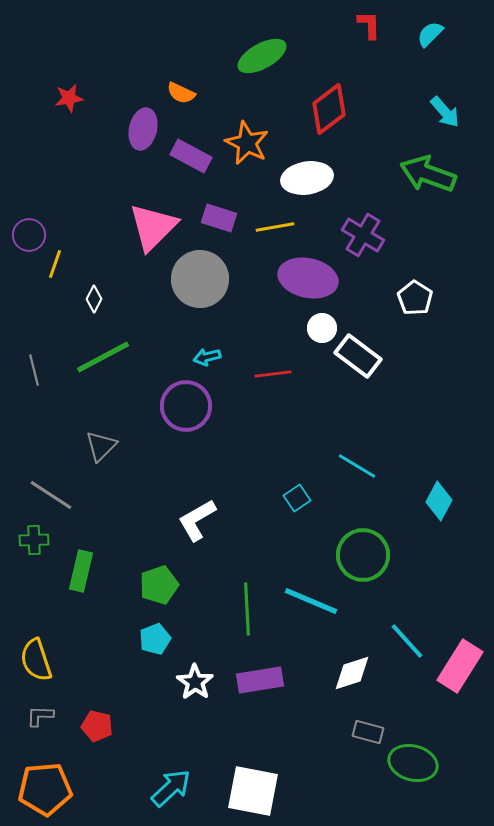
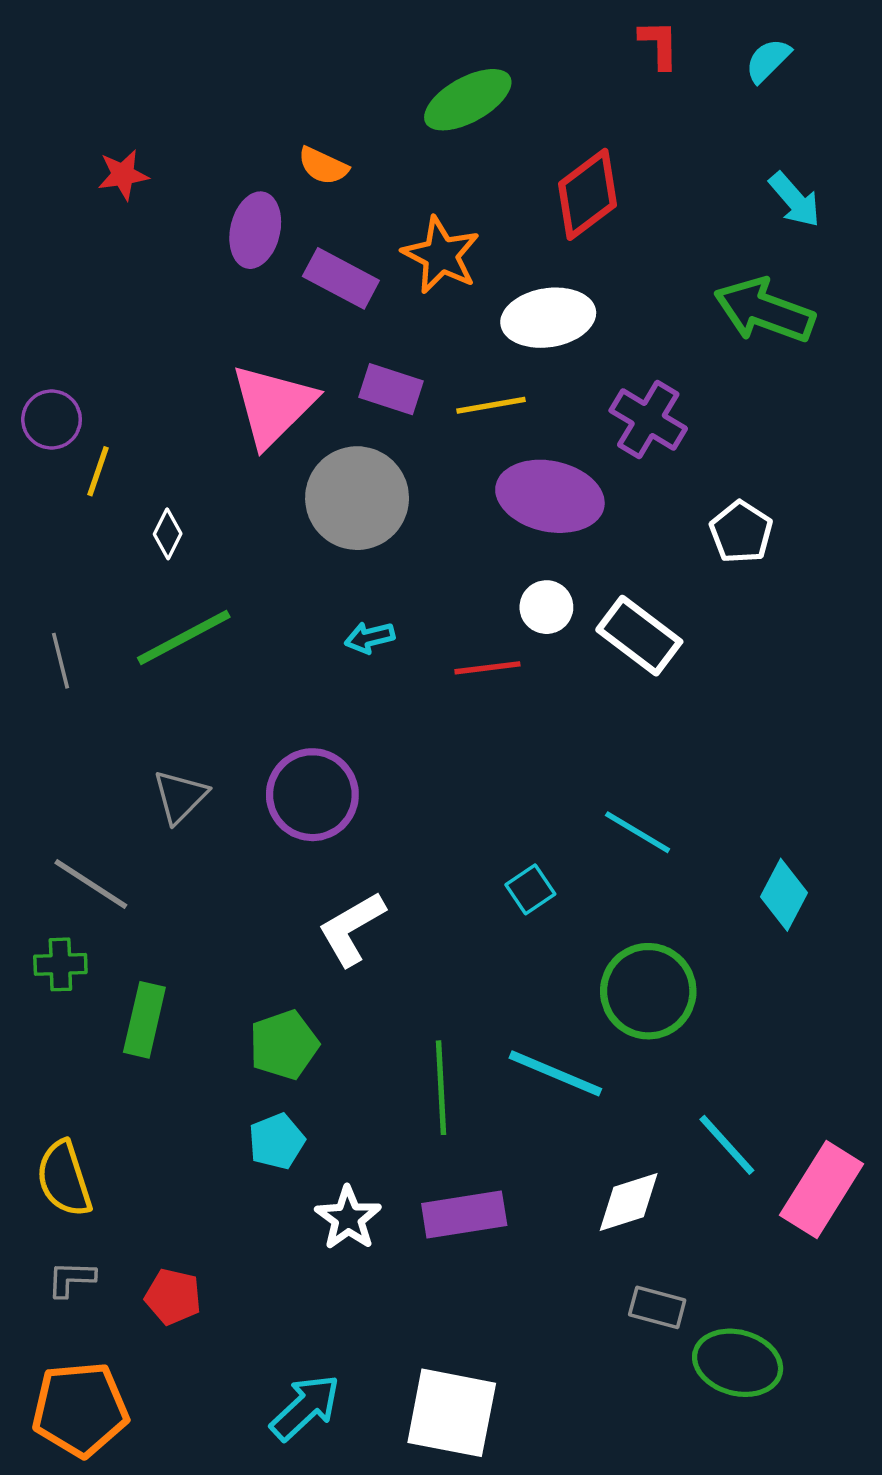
white circle: (322, 328) -> (546, 607), moved
purple circle: (186, 406) -> (312, 795), moved

